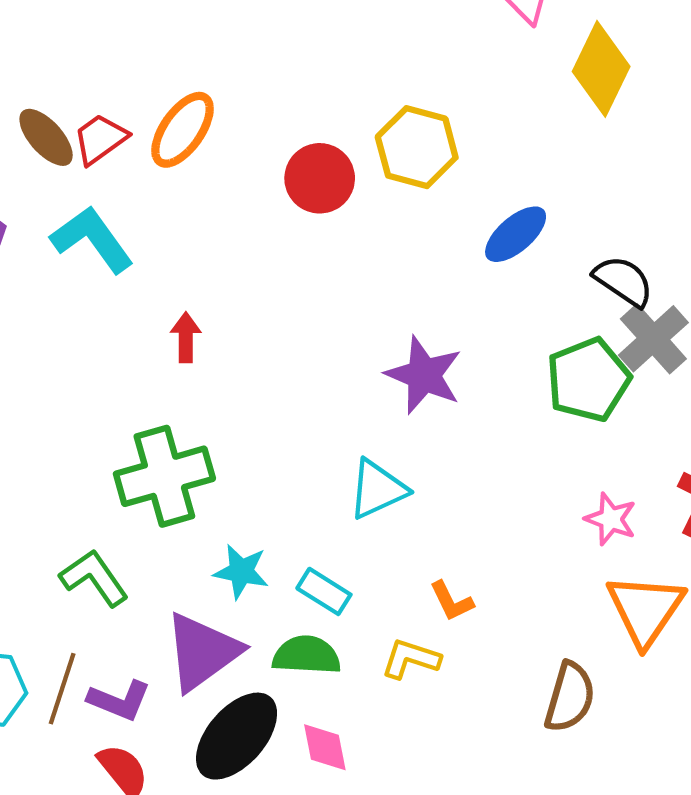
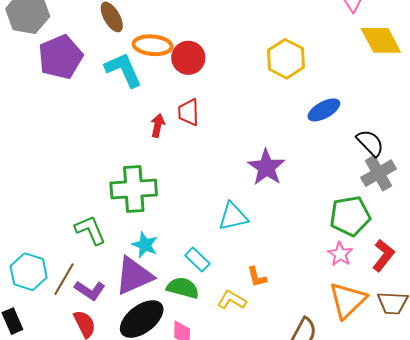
yellow diamond: (601, 69) -> (381, 40), turned -66
orange ellipse: (183, 130) -> (153, 45), moved, turned 48
red trapezoid: (100, 139) -> (189, 112), moved, turned -68
red circle: (320, 178) -> (188, 58), moved
green pentagon: (588, 380) -> (350, 216), moved
cyan star: (241, 572) -> (145, 245), moved

